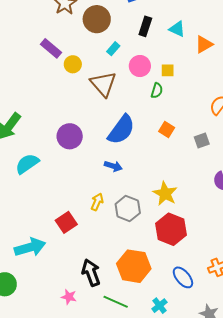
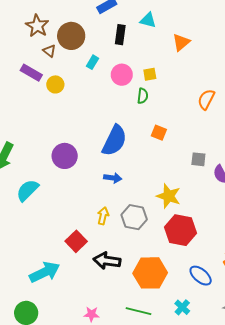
cyan triangle: (177, 29) -> (148, 20), moved
brown triangle: (103, 84) -> (49, 51), moved, size x0.5
gray square: (202, 141) -> (198, 159), moved, turned 35
black arrow: (91, 273) -> (107, 261), moved, turned -52

